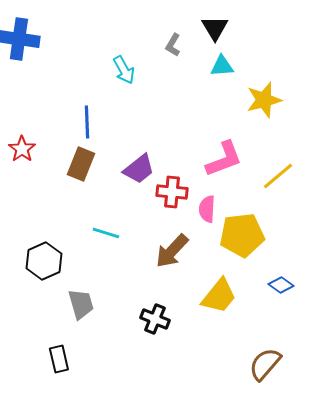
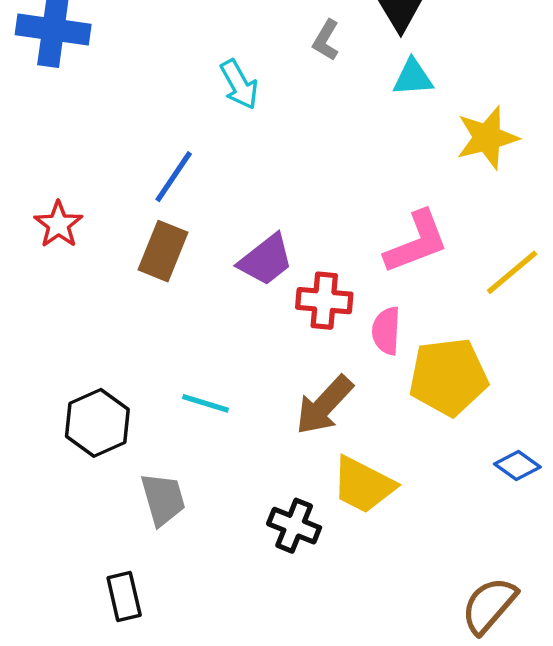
blue line: (87, 122) -> (174, 177), turned 36
cyan line: (106, 233) -> (206, 403), moved
yellow trapezoid: (219, 296) -> (363, 485), moved, turned 78

